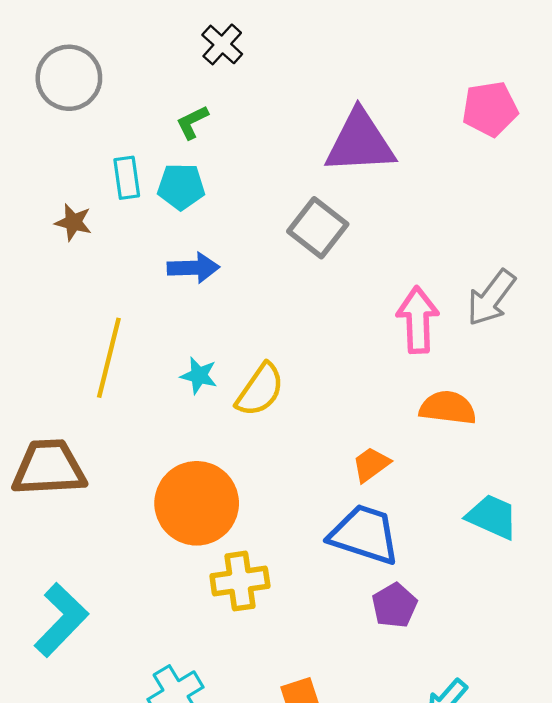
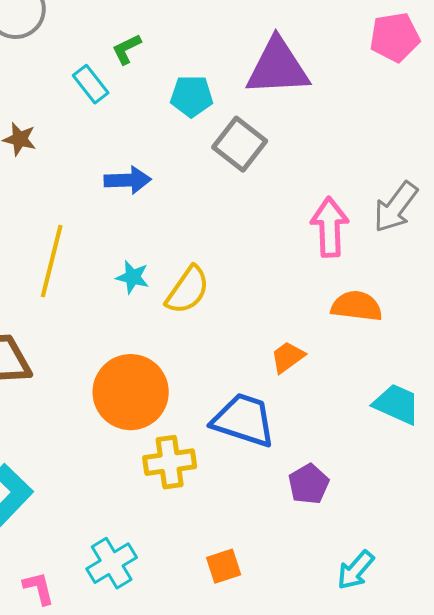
cyan rectangle: (127, 178) -> (91, 84), moved, turned -30
cyan pentagon: (181, 187) -> (192, 96), moved
blue trapezoid: (364, 534) -> (244, 420), moved

